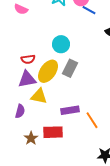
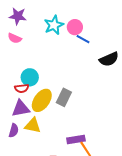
cyan circle: (61, 44) -> (30, 77), moved
purple rectangle: (70, 110) -> (76, 140), moved
purple semicircle: (20, 111) -> (14, 130), moved

